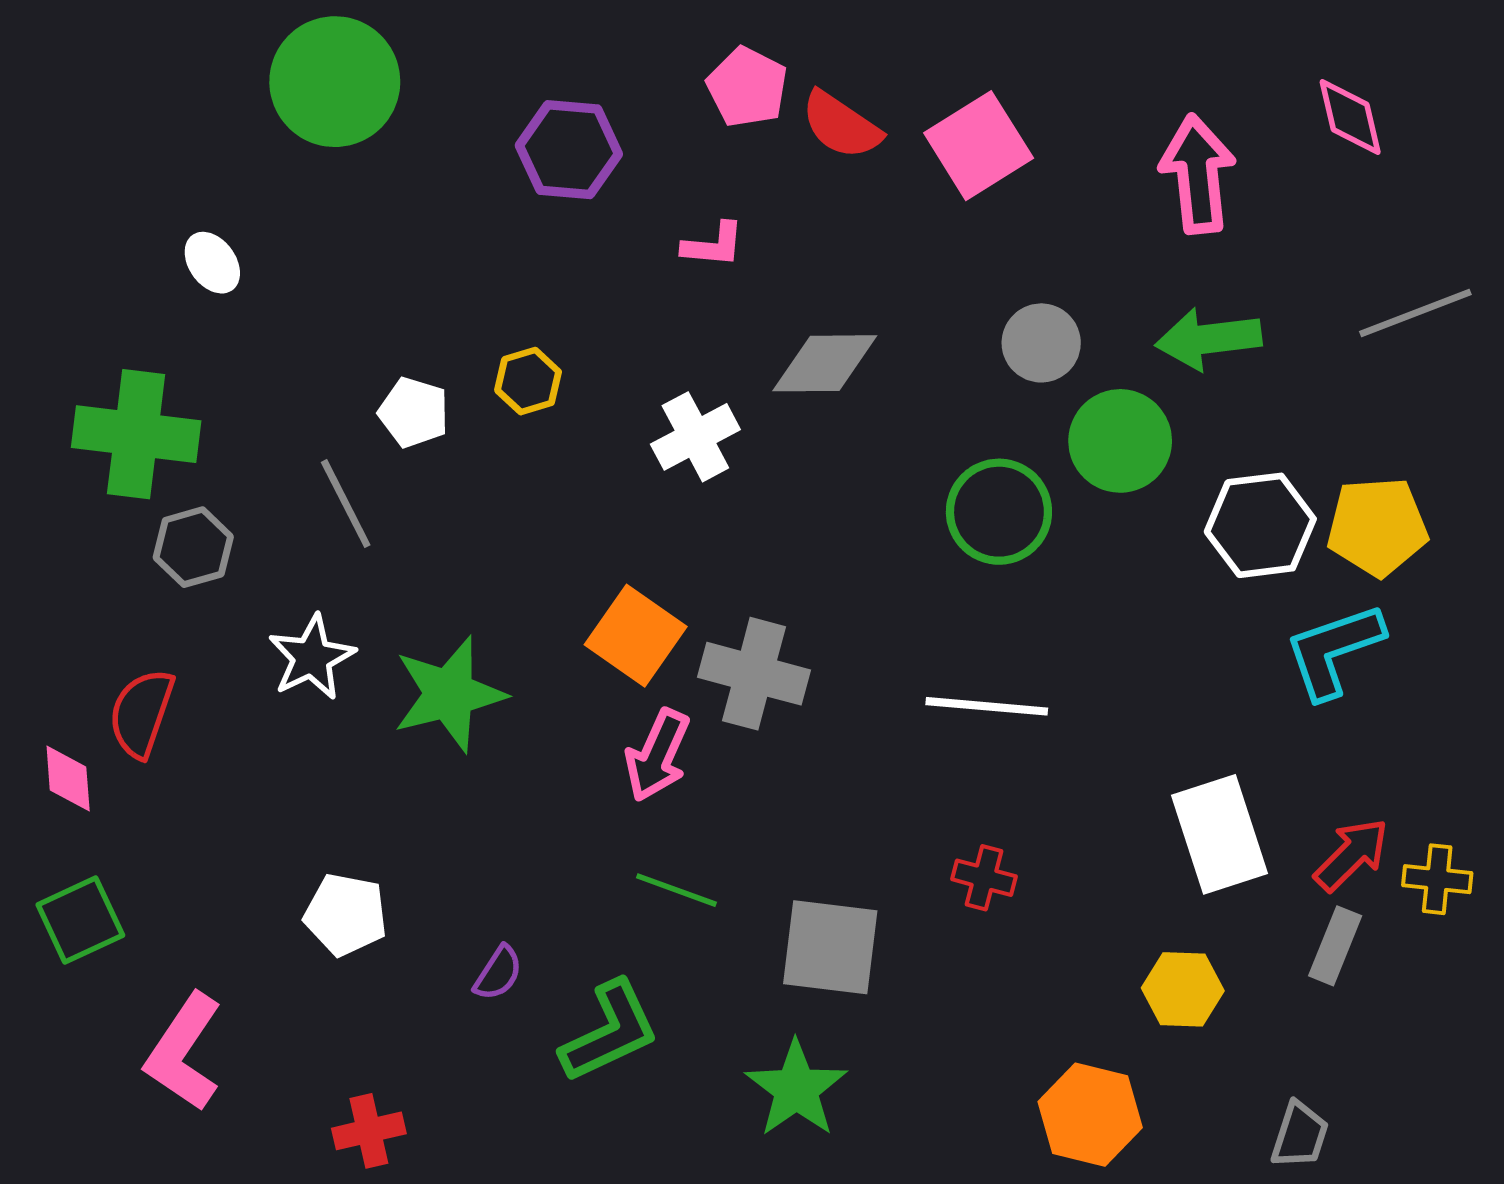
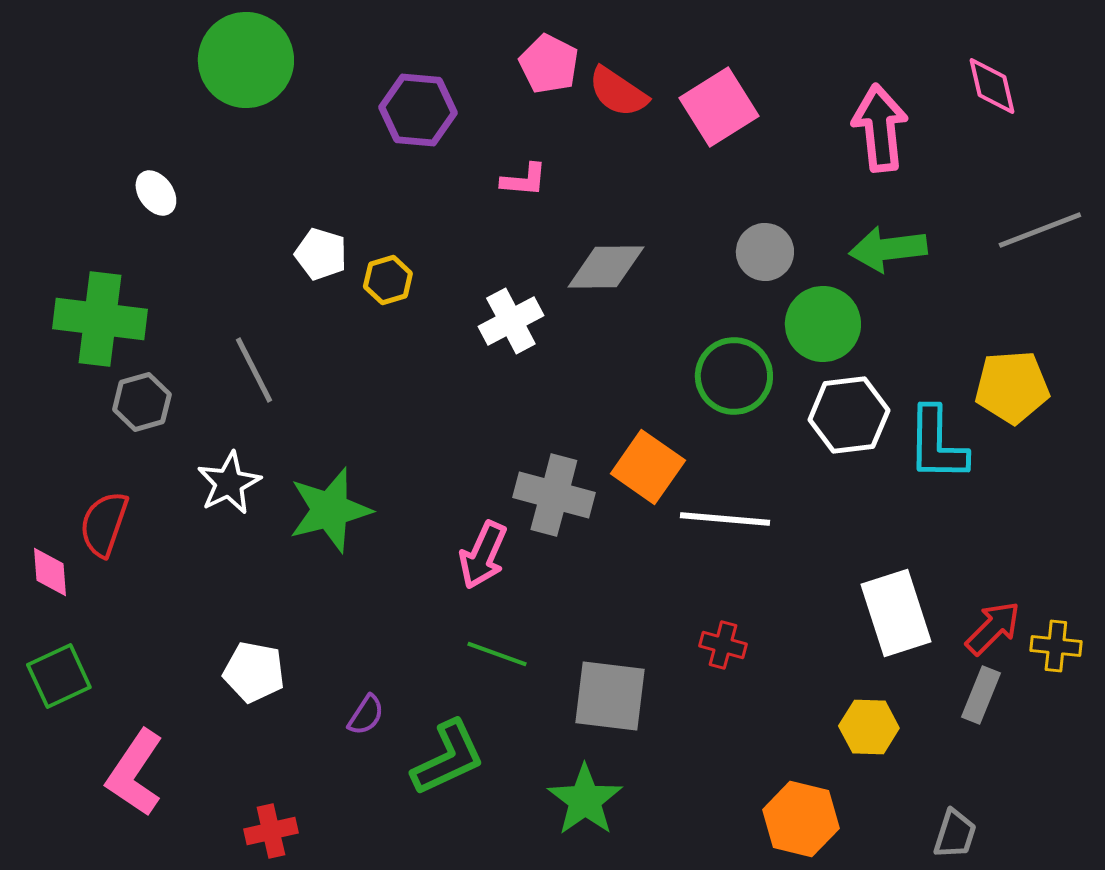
white pentagon: (414, 412) -> (321, 254), moved
white hexagon: (1260, 525) -> (849, 415), moved
orange square: (636, 636) -> (648, 467), moved
cyan L-shape: (1334, 651) -> (937, 444), moved, turned -70

